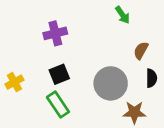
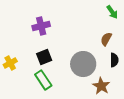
green arrow: (122, 15) -> (112, 12), moved
brown star: (134, 112) -> (101, 86), turned 30

